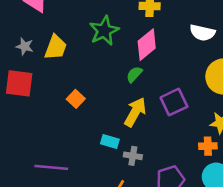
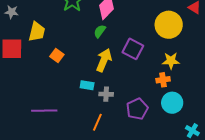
gray star: (25, 46) -> (12, 12), moved
yellow trapezoid: (56, 47) -> (37, 32), moved
purple square: (174, 102) -> (133, 49), turned -30

